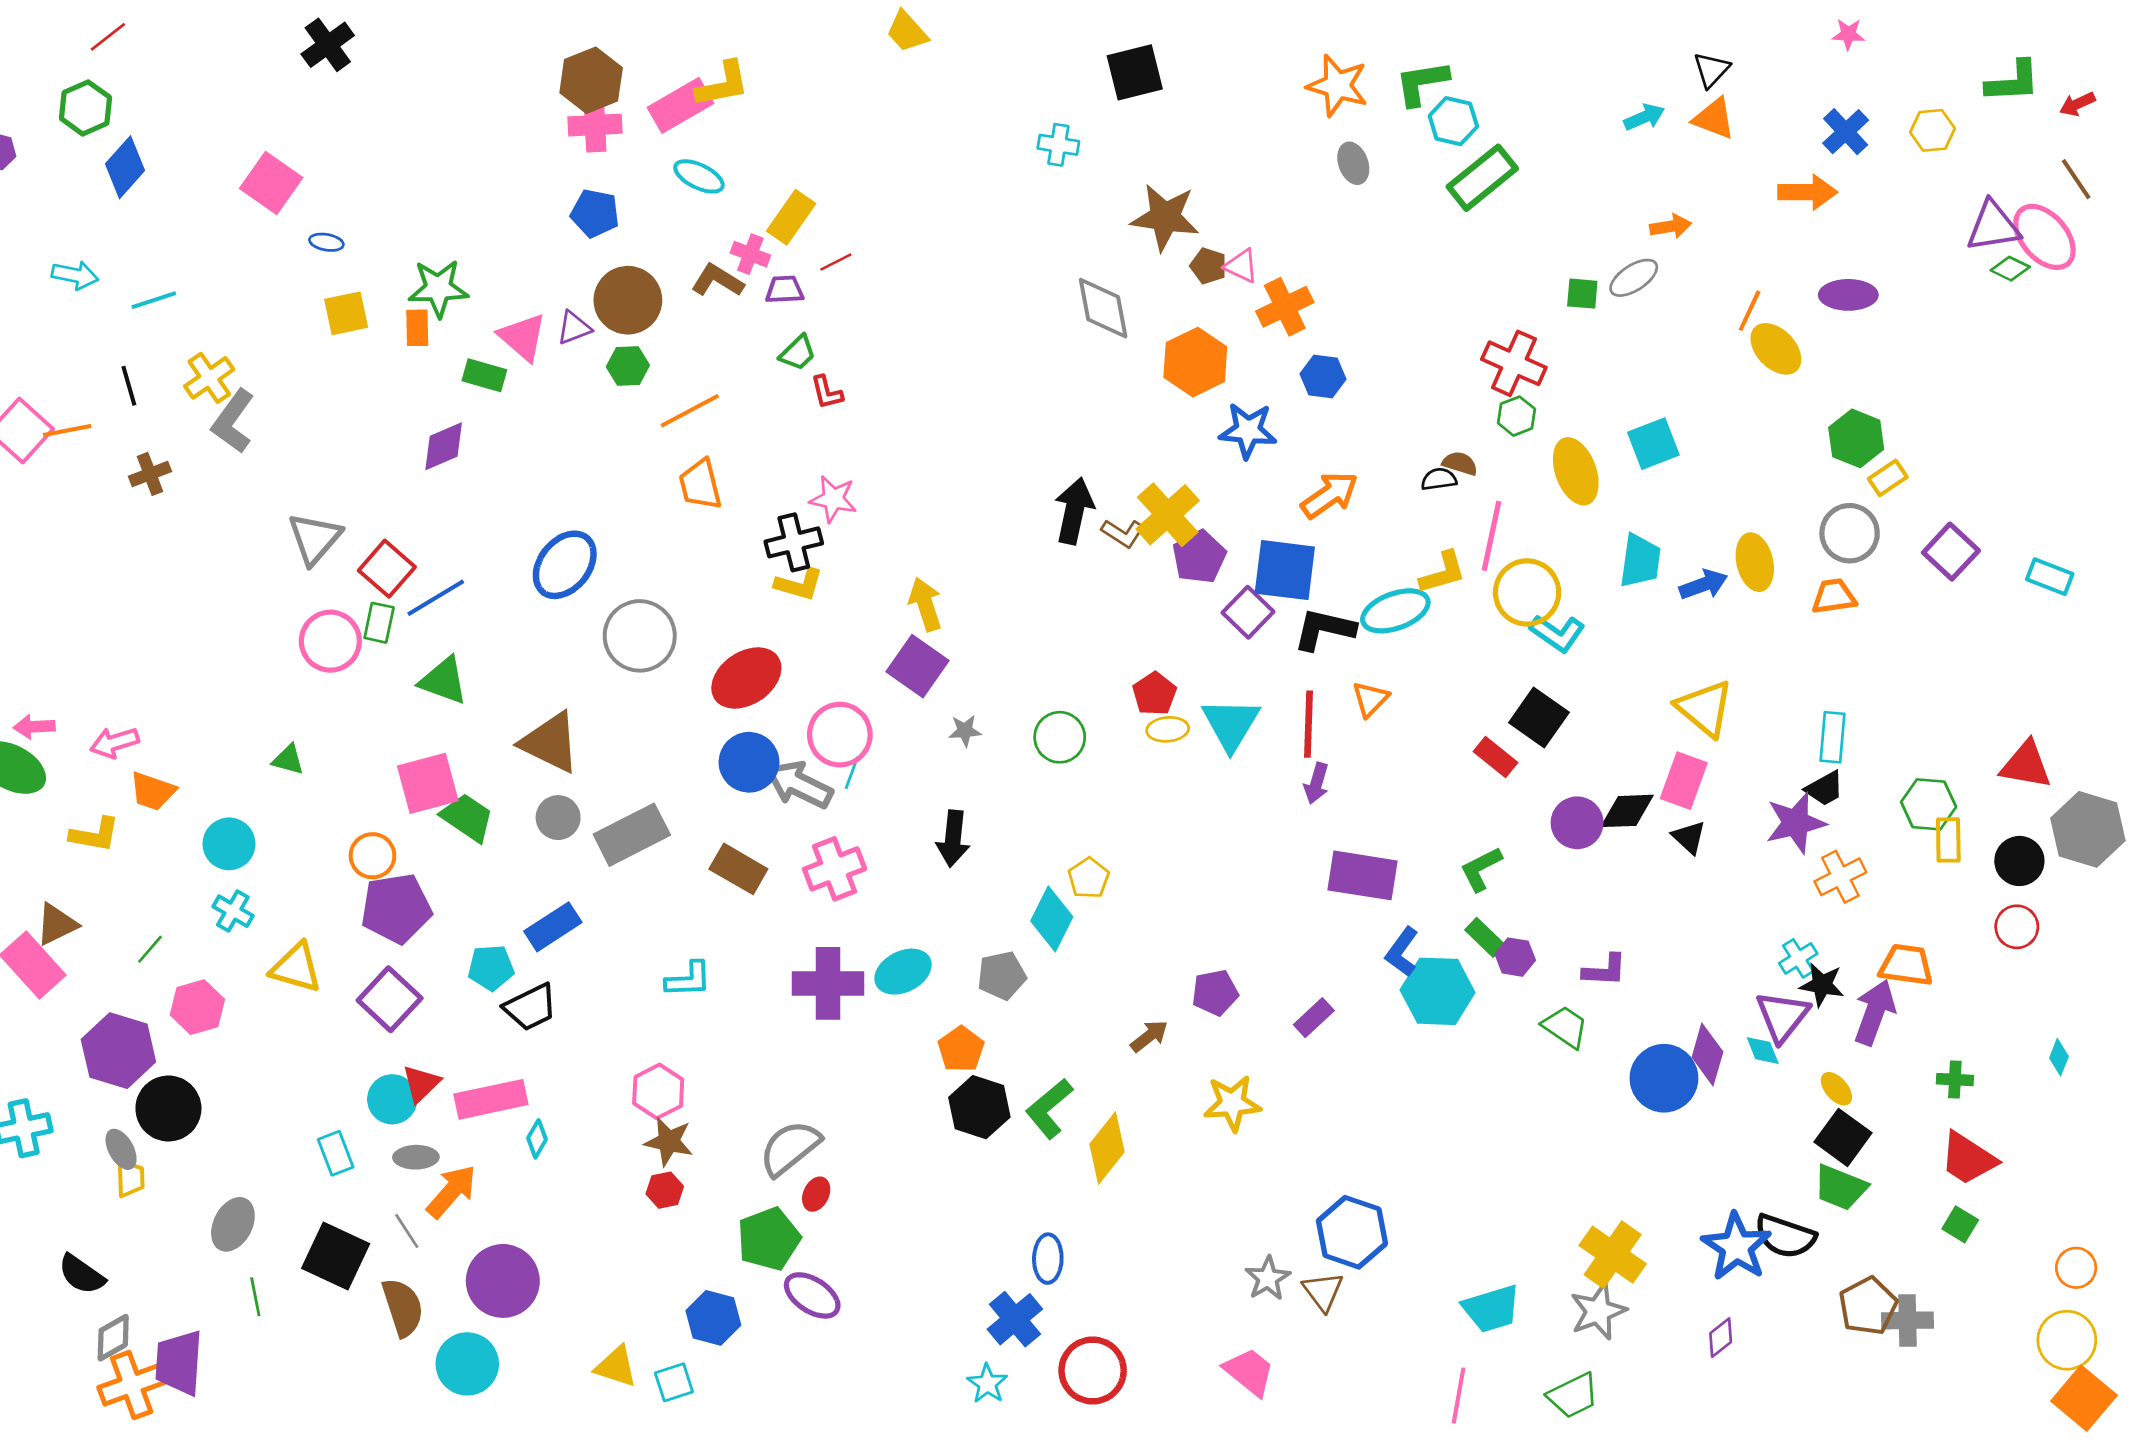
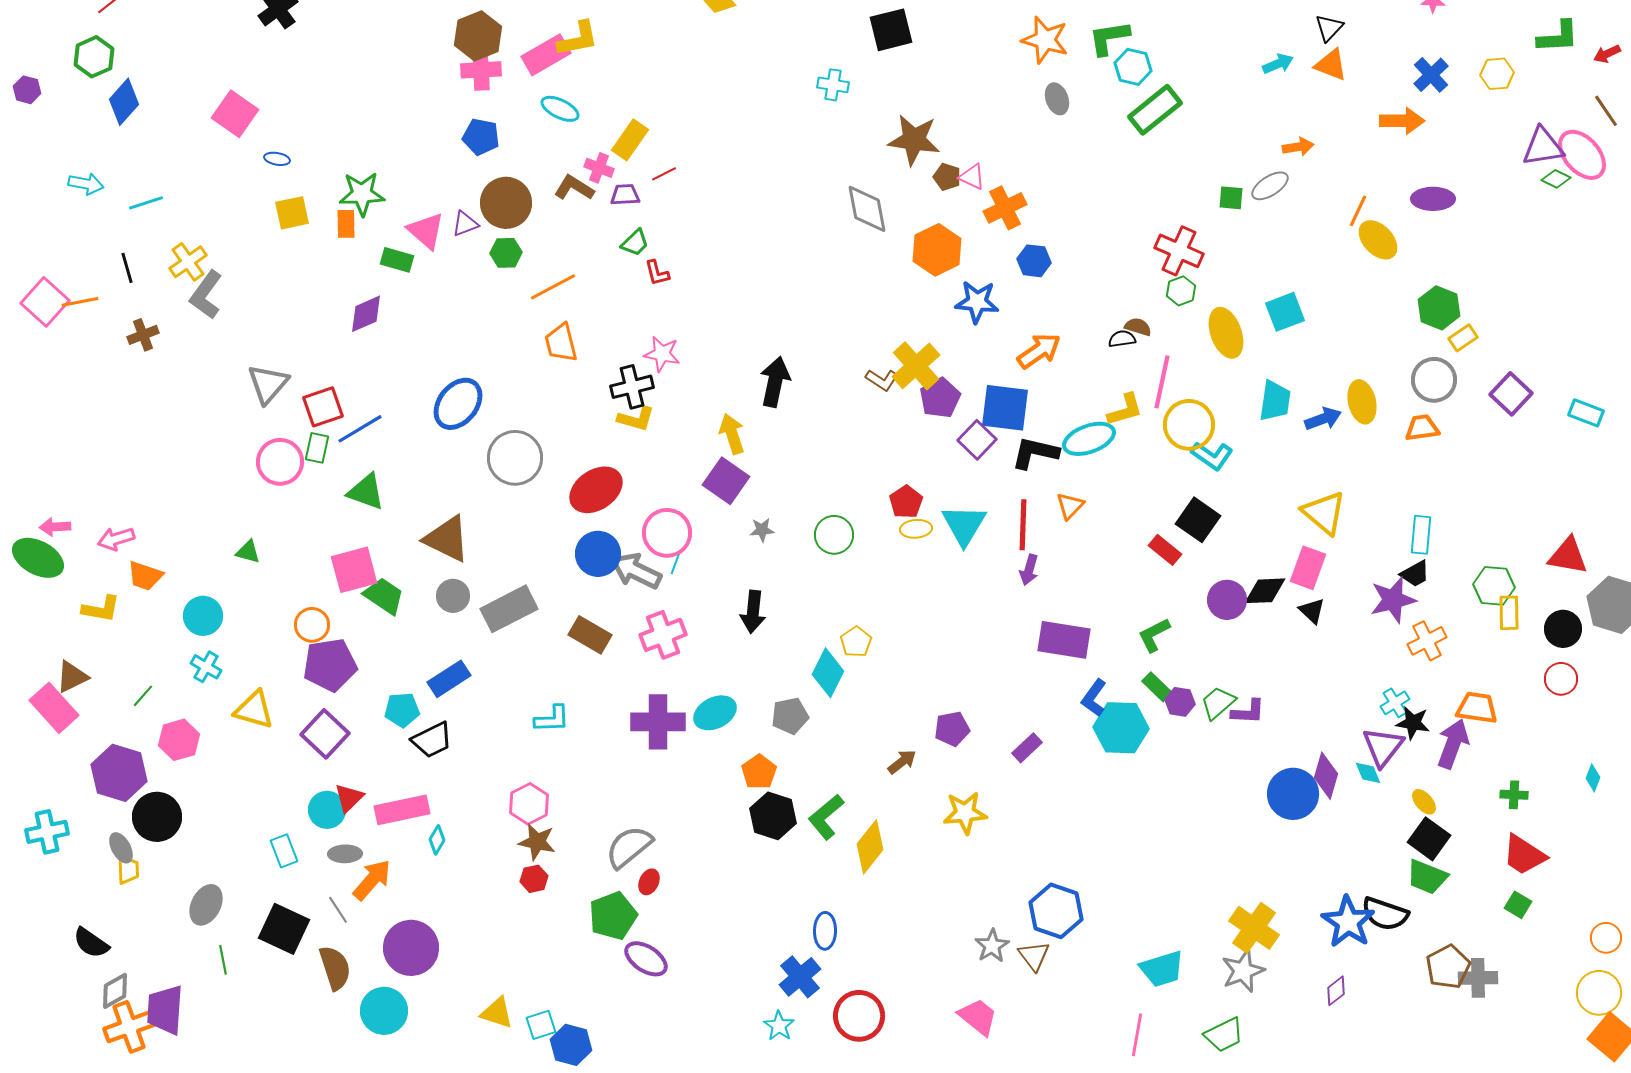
black arrow: (1074, 511) -> (775, 382), moved
red square: (387, 569) -> (323, 407), turned 30
green trapezoid: (1565, 1027) -> (1218, 703), moved, turned -75
blue hexagon: (713, 1318) -> (571, 1045), moved

